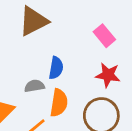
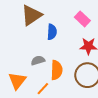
blue semicircle: (56, 68) -> (52, 32), moved

